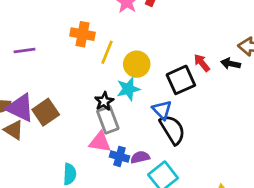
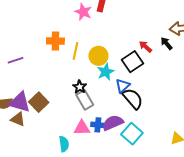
black arrow: (231, 64) -> (166, 43), turned 48
cyan star: (128, 89) -> (106, 72), moved
blue triangle: (162, 110) -> (123, 86), turned 42
pink triangle: (100, 142) -> (82, 128), moved
purple semicircle: (140, 157) -> (113, 123), size x1.5

